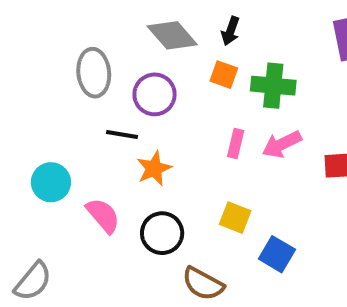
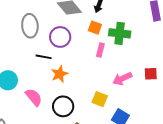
pink rectangle: (236, 143) -> (100, 50), moved
pink arrow: (282, 144) -> (122, 79), moved

